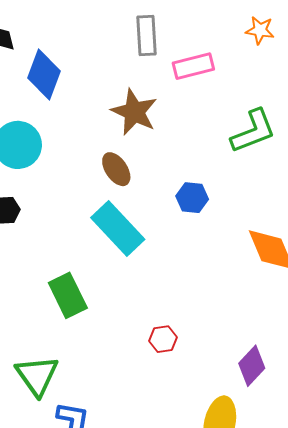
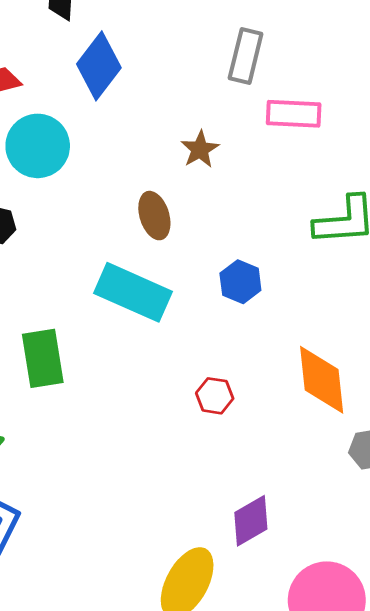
brown star: (134, 112) -> (200, 149), size x0.6
cyan rectangle: (118, 229) -> (133, 292), turned -40
red hexagon: (163, 339) -> (215, 396), moved

